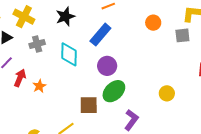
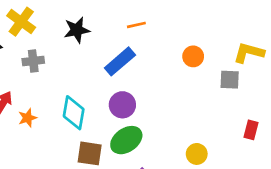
cyan diamond: (69, 54) -> (74, 113), moved

